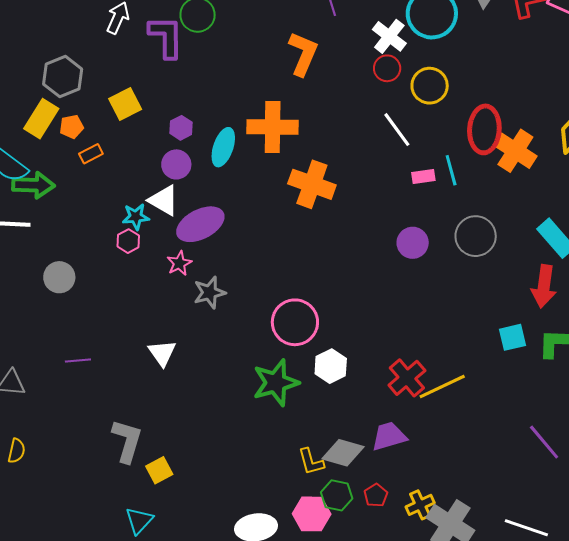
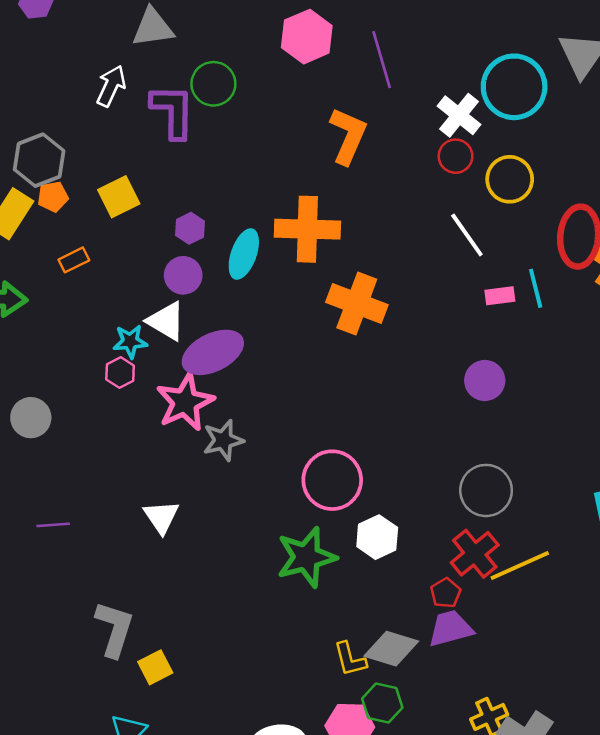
orange pentagon: (72, 127) -> (53, 197), moved
gray circle: (476, 236) -> (486, 490), moved
pink star: (179, 263) -> (185, 402), size x1.8
red pentagon: (376, 495) -> (446, 593), moved

